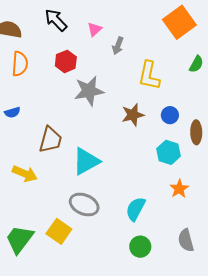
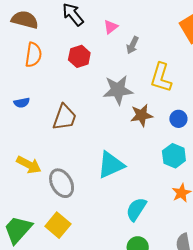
gray star: (89, 91) -> (118, 90), moved
brown trapezoid: (50, 140) -> (64, 117), moved
cyan triangle: (86, 161) -> (111, 165), moved
gray ellipse: (84, 205) -> (62, 183), moved, turned 32

